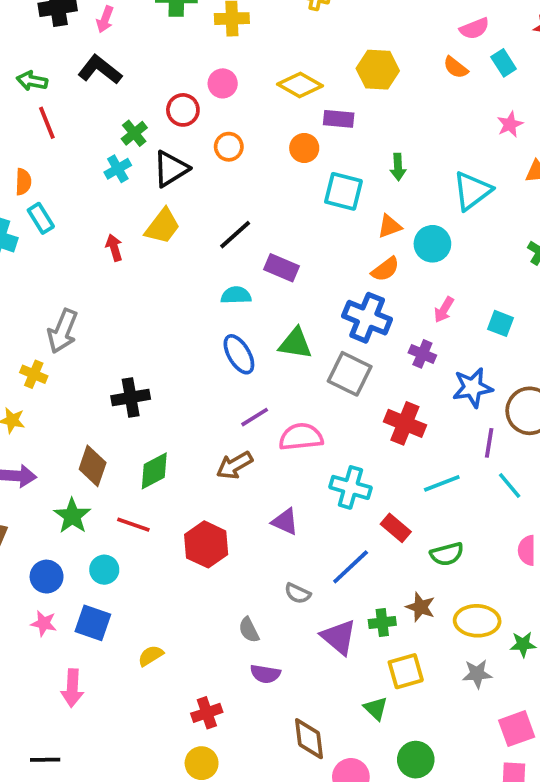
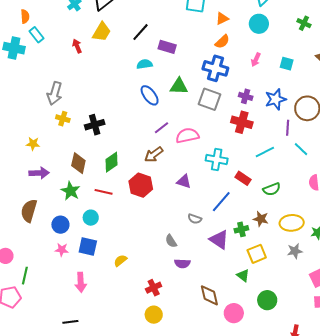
cyan circle: (432, 244) -> (259, 24), moved
purple cross: (422, 354) -> (246, 96), moved
yellow cross: (34, 374) -> (63, 119), moved
red hexagon: (206, 544) -> (141, 185), moved

